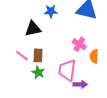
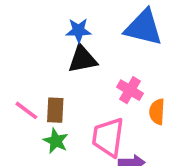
black triangle: (33, 29) -> (82, 59), moved

